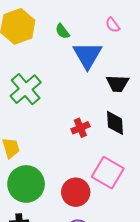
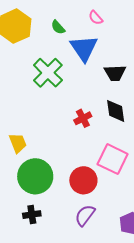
pink semicircle: (113, 25) -> (96, 18), moved
green cross: (26, 89) -> (48, 73), moved

